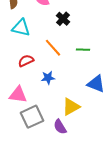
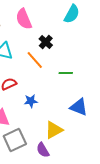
orange line: (53, 48) -> (35, 60), moved

